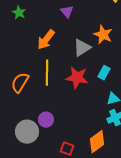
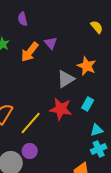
orange arrow: (46, 40) -> (30, 52), moved
yellow line: (47, 73) -> (31, 123), moved, turned 40

